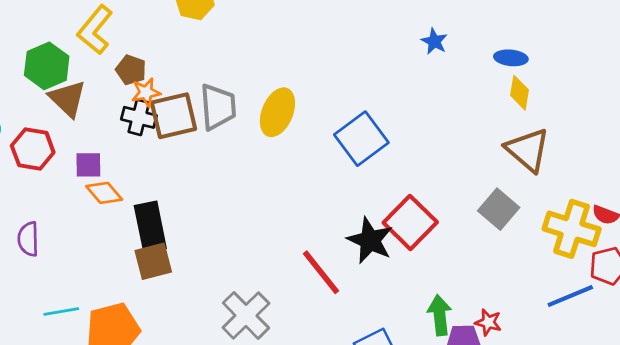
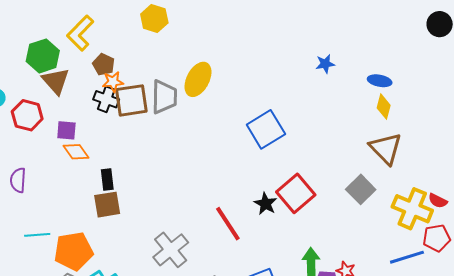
blue star: (434, 41) -> (325, 64), turned 30
yellow ellipse: (277, 112) -> (198, 79), moved
black rectangle: (150, 227) -> (107, 179), size x0.6
black star: (370, 240) -> (266, 204), size x0.7

